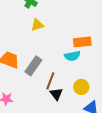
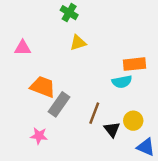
gray rectangle: (33, 66) -> (59, 104), moved
black triangle: (56, 94) -> (112, 129), moved

